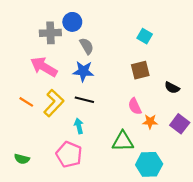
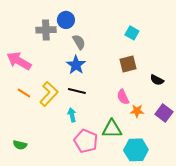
pink arrow: (44, 67) -> (19, 61), moved
blue star: (83, 71) -> (76, 65), turned 30
pink pentagon: (69, 155) -> (86, 141), moved

